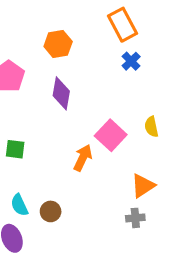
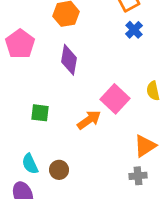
green square: (15, 149) -> (40, 113), moved
orange arrow: (83, 158) -> (89, 120), turned 30

